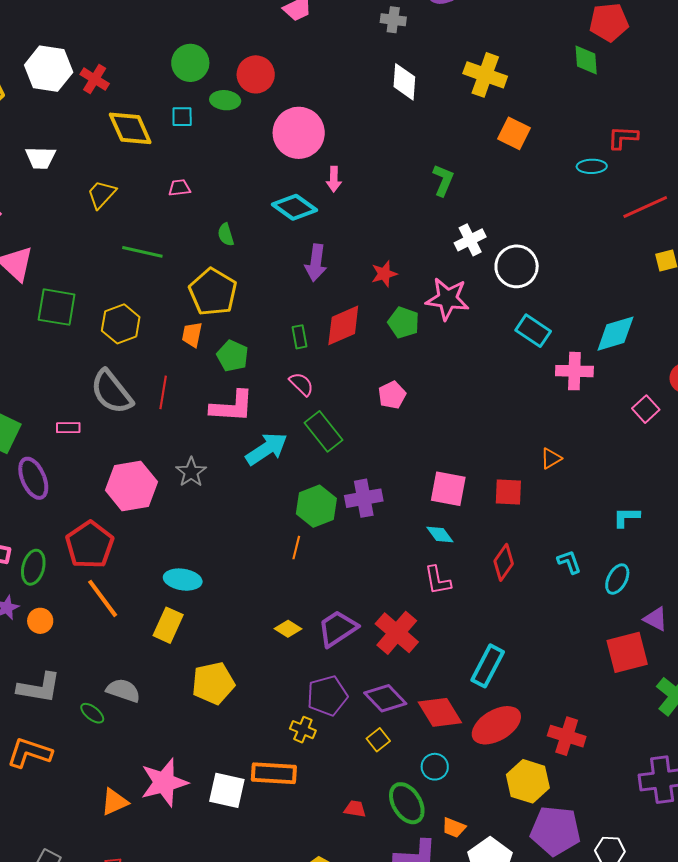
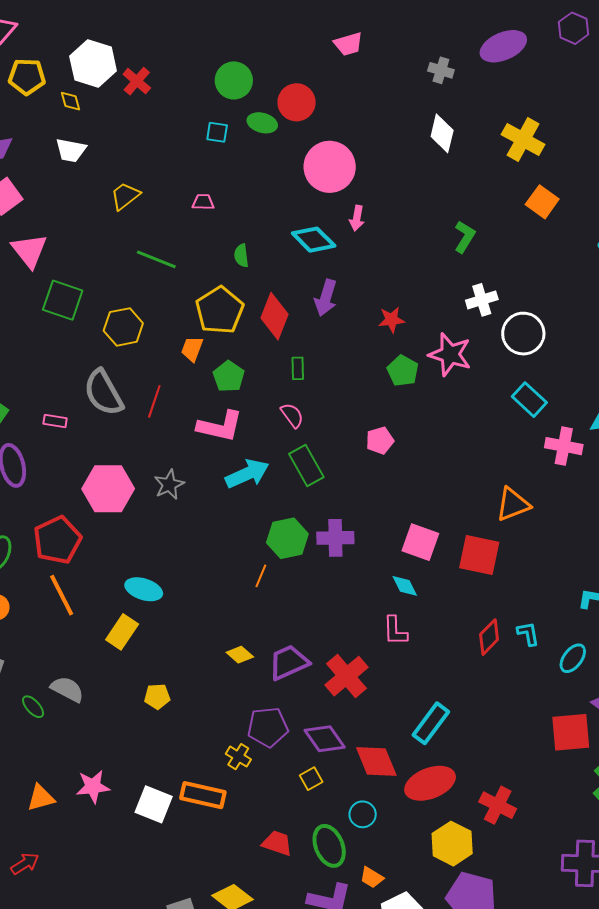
yellow diamond: (130, 128) -> (71, 101), moved, size x0.5
red diamond: (343, 325) -> (275, 316), moved, turned -54
orange triangle: (551, 458) -> (513, 504), moved, size x1.6
red square: (508, 492) -> (479, 555), size x1.4
red diamond: (504, 562) -> (489, 637), moved
yellow pentagon: (213, 683) -> (157, 696), size x0.6
pink star: (164, 782) -> (93, 787), size x0.7
red trapezoid: (355, 809) -> (277, 843), size x1.4

